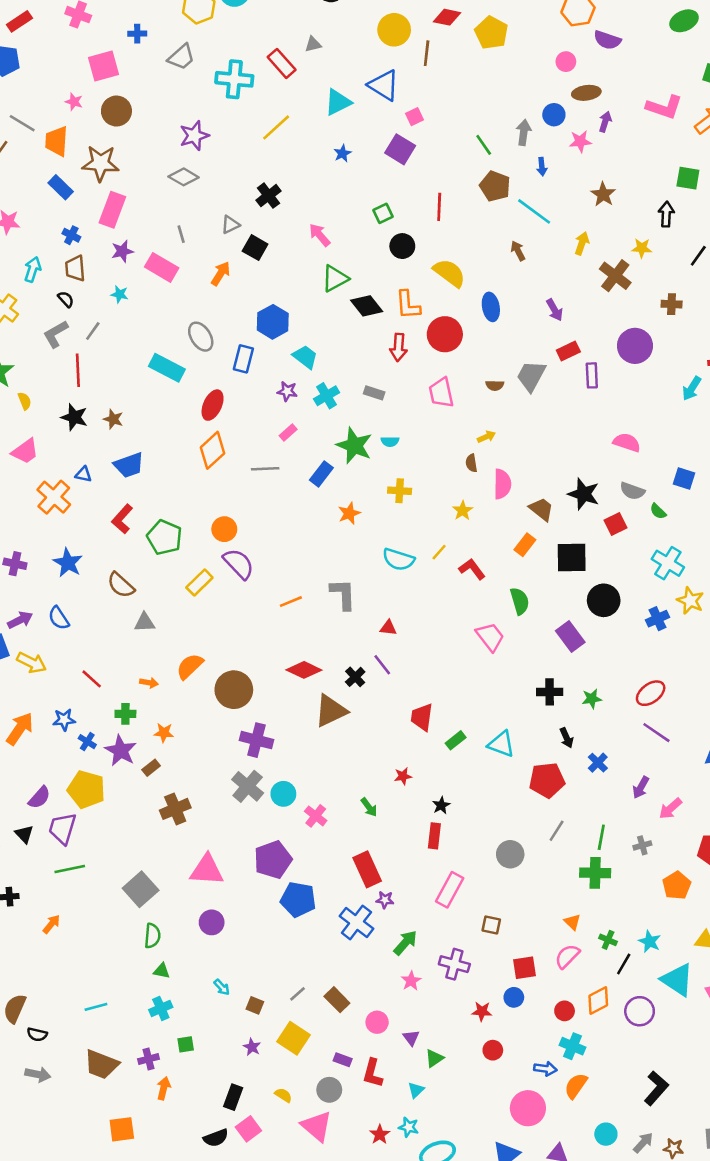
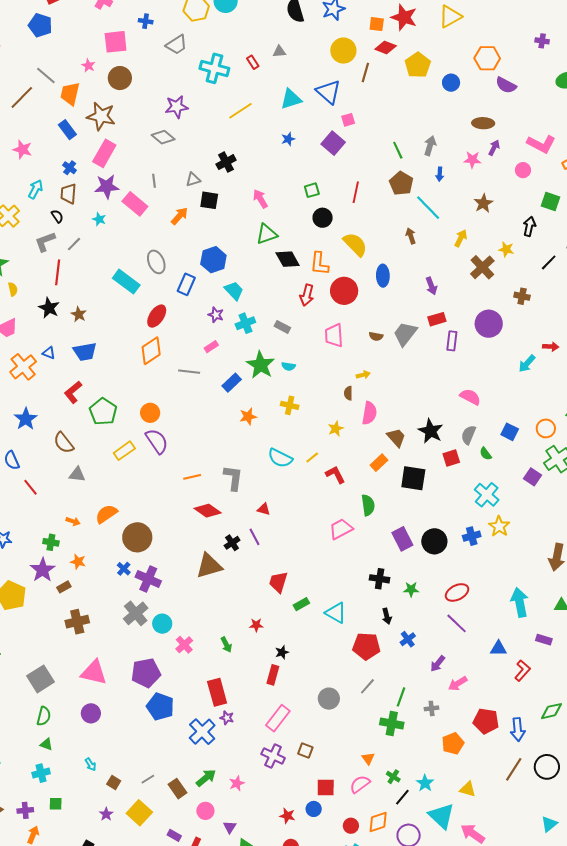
pink circle: (566, 62) -> (523, 170), moved
red rectangle: (282, 63) -> (253, 62), size x0.6
blue circle: (554, 115) -> (451, 83), moved
black square: (255, 248) -> (209, 200), turned -30
purple star: (122, 251) -> (107, 187), size x1.4
gray semicircle: (632, 491) -> (468, 435), turned 84
black circle: (604, 600) -> (434, 541), moved
pink trapezoid: (490, 637) -> (341, 529), turned -90
red diamond: (304, 670) -> (208, 511), moved
red line: (92, 679) -> (30, 487), moved
blue cross: (87, 742) -> (124, 569), moved
green arrow: (405, 943) -> (206, 778), moved
purple cross: (454, 964) -> (273, 756), moved

